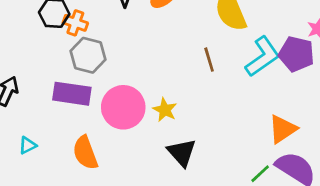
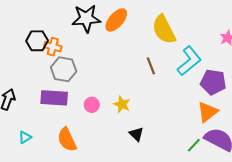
purple pentagon: (296, 54) -> (213, 82), moved
pink circle: (123, 107) -> (92, 105), size x0.5
black triangle: (182, 153) -> (136, 134), size x0.7

